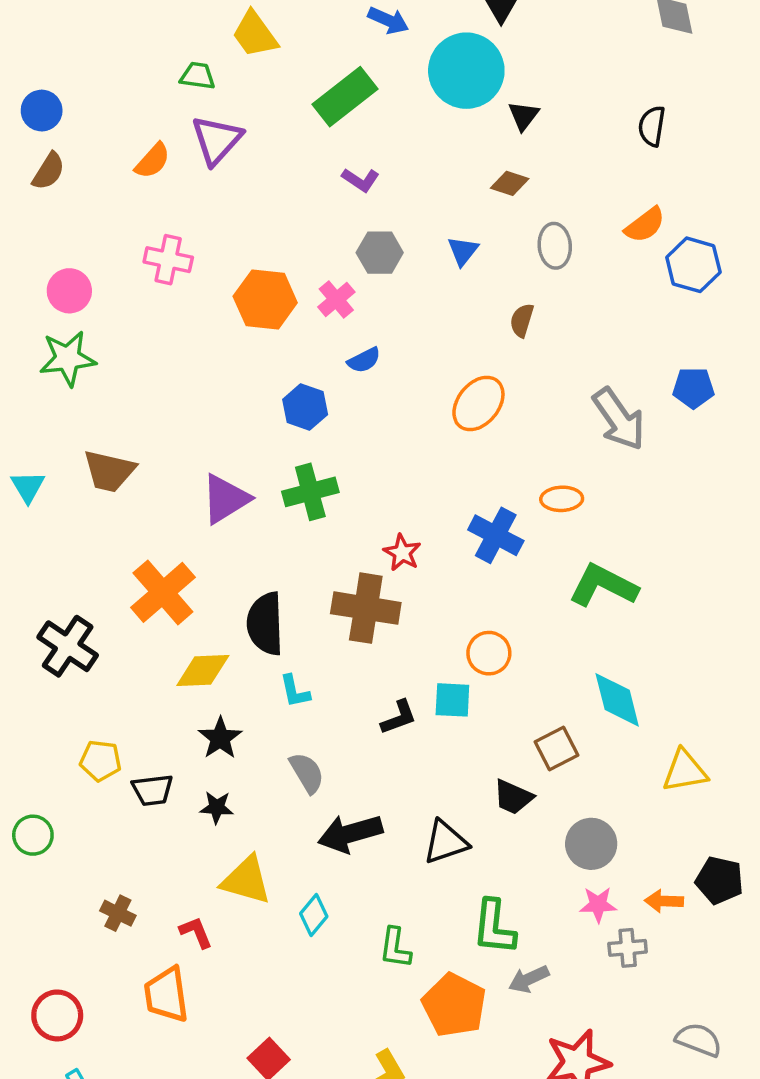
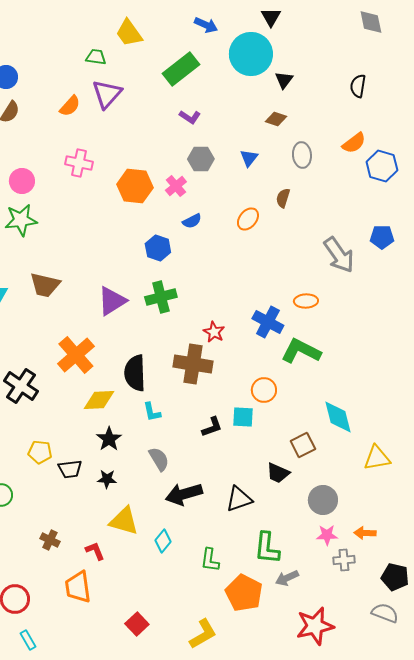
orange ellipse: (478, 403) -> (248, 219), moved, size x0.7
green L-shape: (603, 586) -> (301, 351), moved
black pentagon: (719, 880) -> (395, 577), moved

